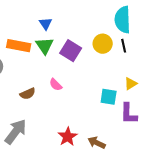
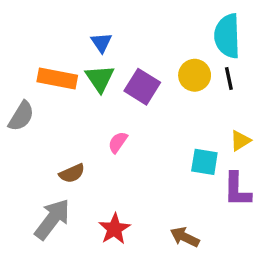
pink semicircle: (56, 85) -> (118, 142), turned 80
brown semicircle: (28, 94) -> (72, 173), moved
red star: (68, 137) -> (114, 229), moved

